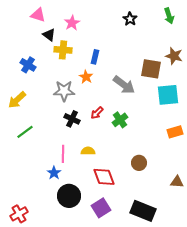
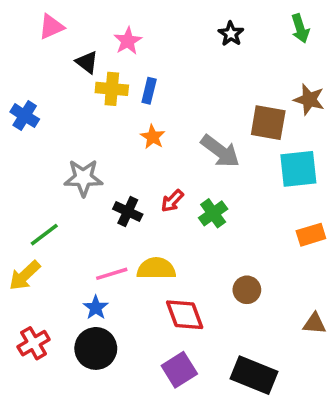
pink triangle: (38, 15) -> (51, 27), moved, turned -42
blue rectangle: (95, 57) -> (149, 91), moved
blue cross: (28, 65) -> (25, 116), moved
gray star: (64, 91) -> (83, 178), moved
yellow arrow: (17, 100) -> (25, 276), moved
yellow semicircle: (88, 151) -> (156, 268), size x1.5
pink line: (63, 154) -> (112, 274), turned 72
black circle: (69, 196) -> (96, 348), moved
red cross: (19, 214) -> (34, 343), moved

